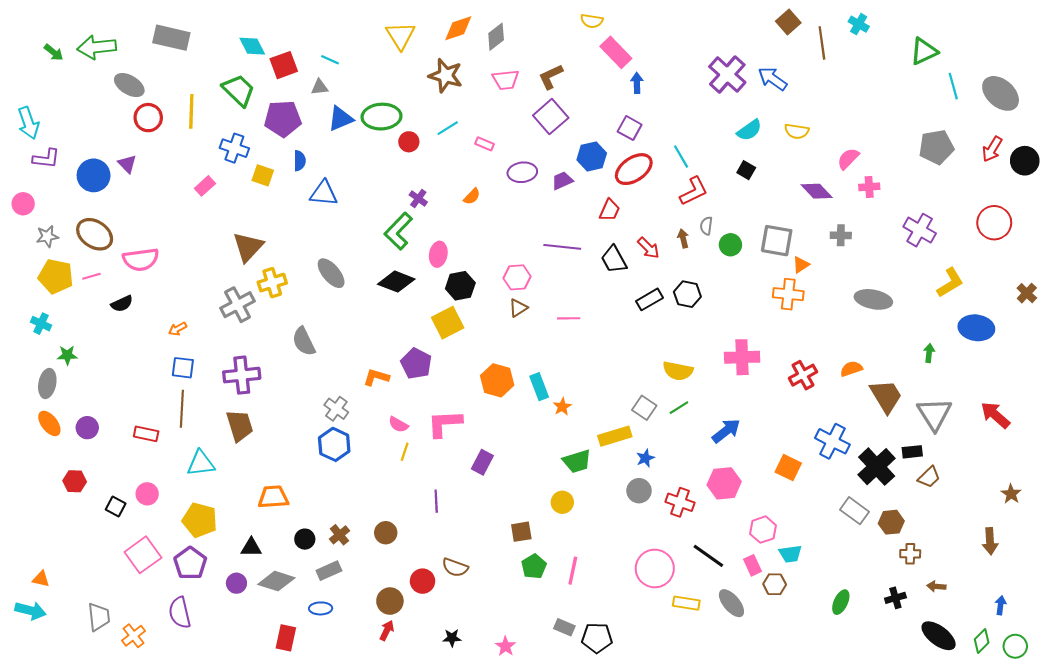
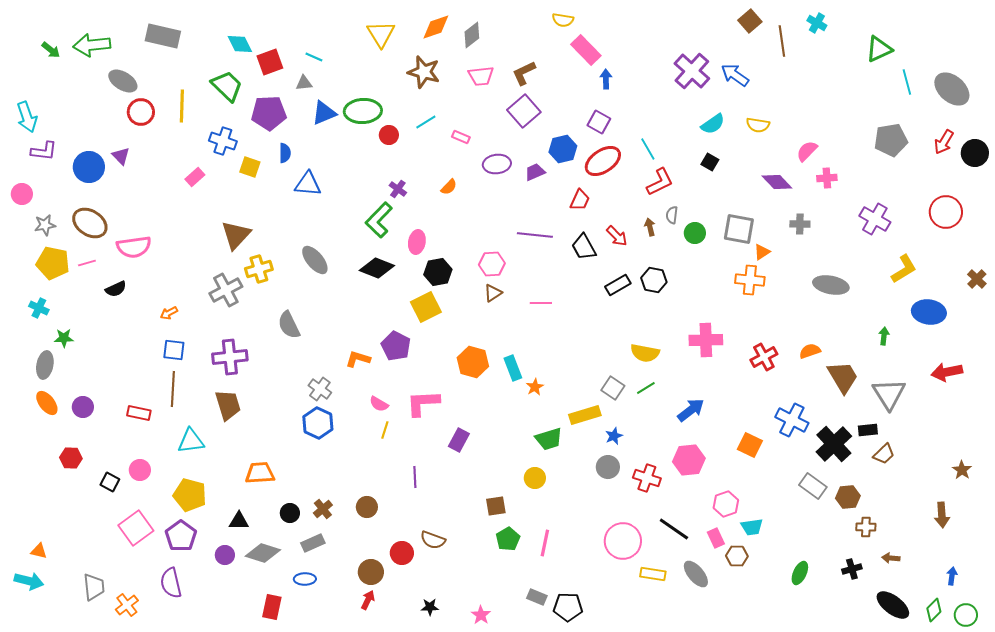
red arrow: (995, 415) -> (947, 372), moved, turned -52

